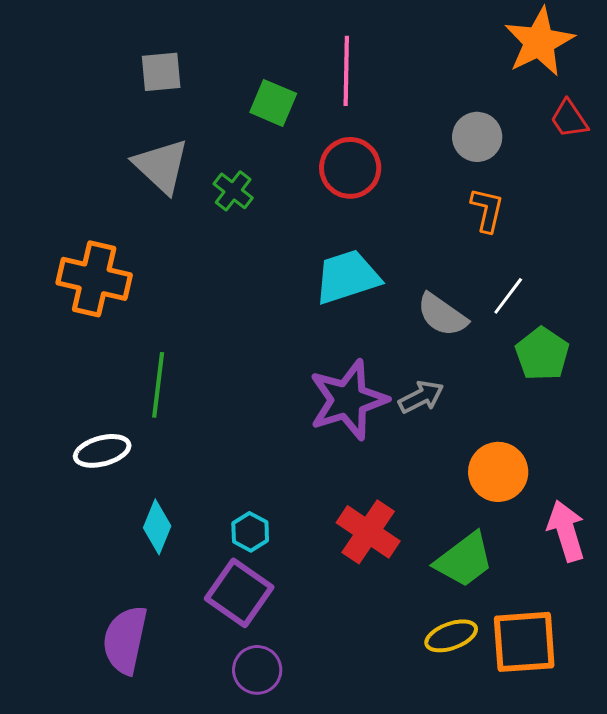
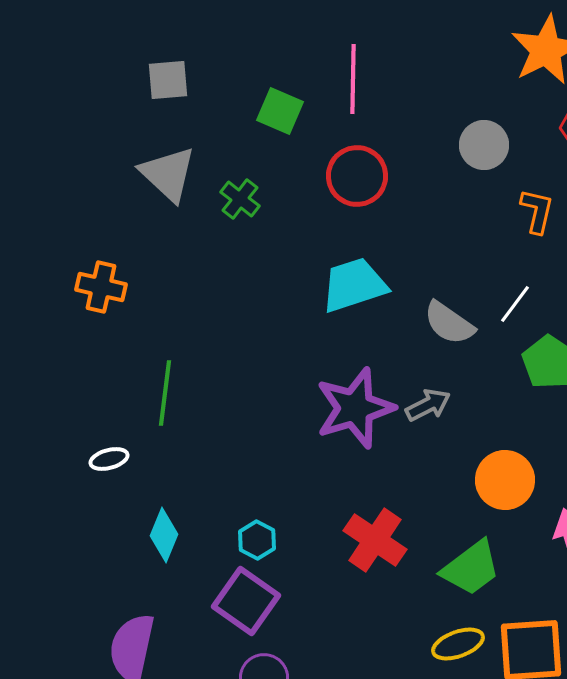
orange L-shape: (487, 210) -> (537, 211), moved
orange cross: (94, 279) -> (101, 287), size x0.7
white ellipse: (102, 451) -> (109, 459), size x0.7

